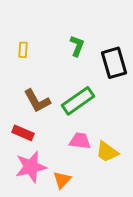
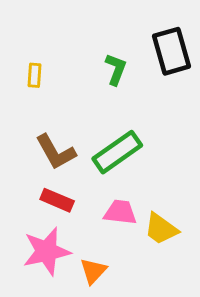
black rectangle: (114, 63) -> (171, 51), moved
red rectangle: (23, 133) -> (57, 200), moved

